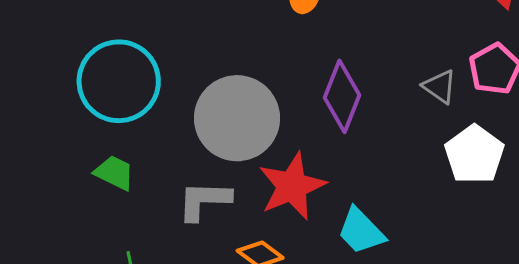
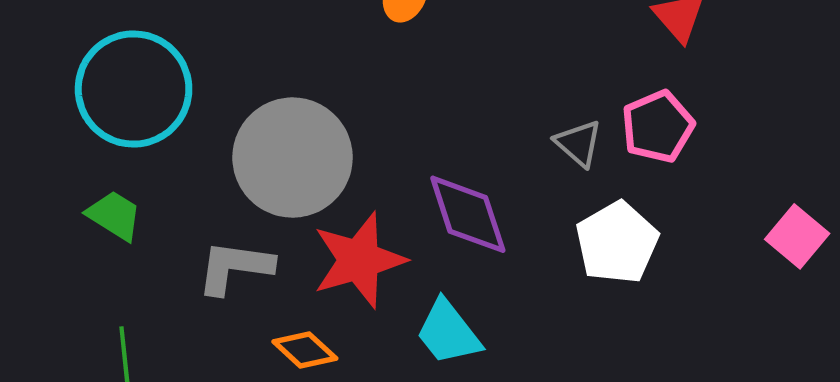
purple diamond: (342, 96) -> (468, 214), moved, turned -46

